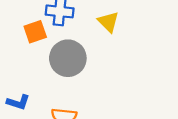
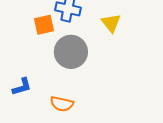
blue L-shape: (18, 102) -> (22, 87), turned -40

